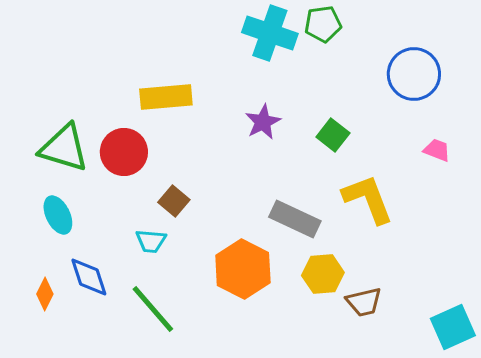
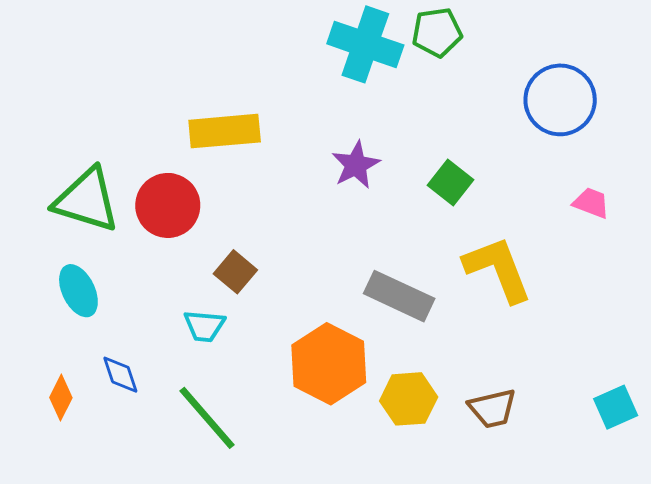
yellow hexagon: (323, 274) -> (409, 399), moved
blue diamond: (89, 277) -> (120, 375), size x0.7
cyan square: (453, 327) -> (616, 407), moved, size x0.7

